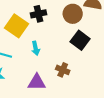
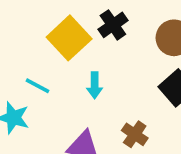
black cross: (39, 14) -> (113, 25), turned -35

